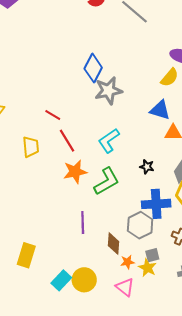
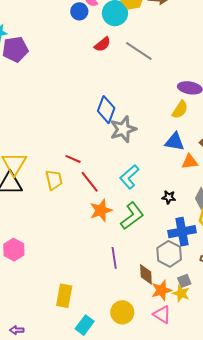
yellow trapezoid: (31, 147) -> (54, 180), moved
orange star: (127, 262) -> (161, 290), size x1.5
cyan rectangle: (61, 280) -> (85, 325), moved

